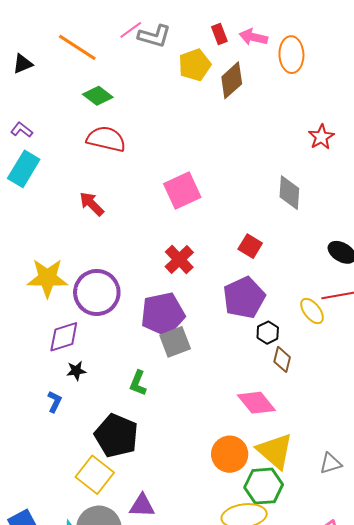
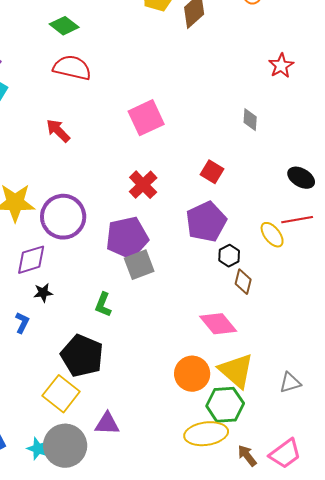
gray diamond: (289, 193) -> (250, 120), size x0.7

